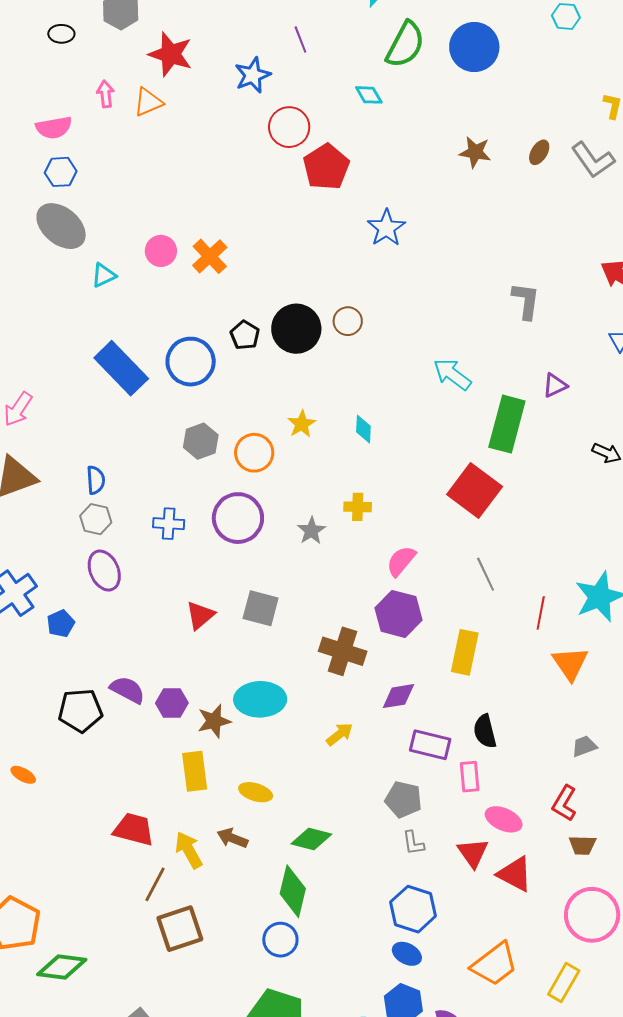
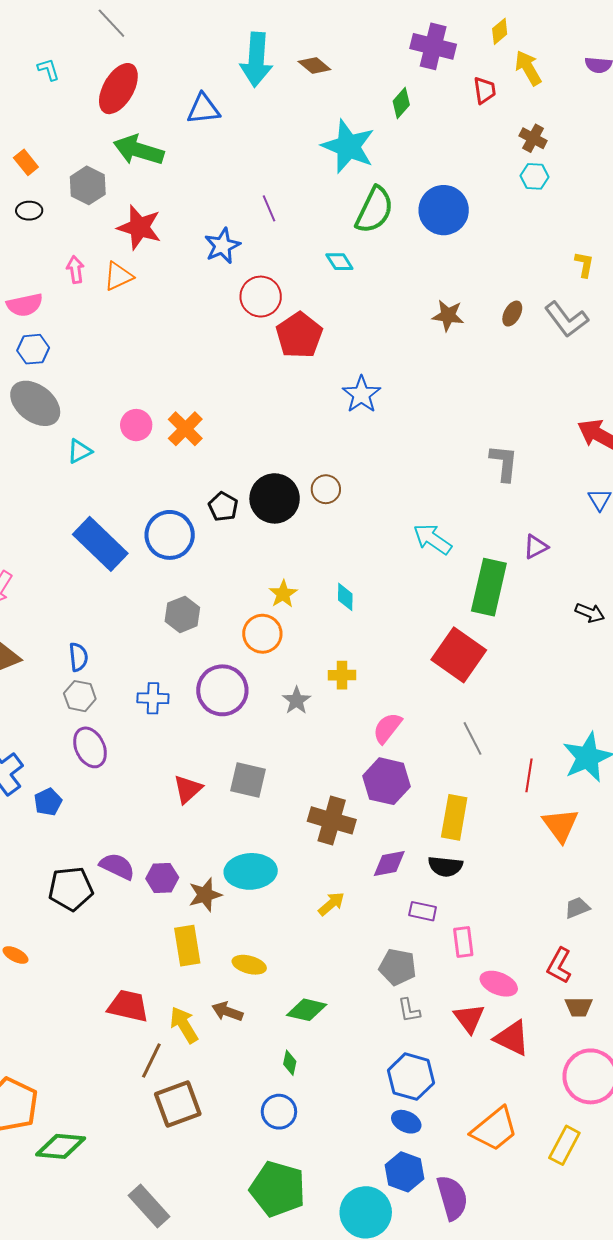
orange circle: (254, 453) -> (262, 634), moved
black semicircle: (485, 731) -> (445, 866), moved, turned -68
purple rectangle: (430, 745) -> (423, 911), size x0.7
green diamond: (293, 891) -> (290, 1063), size x0.5

